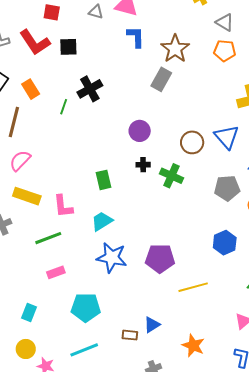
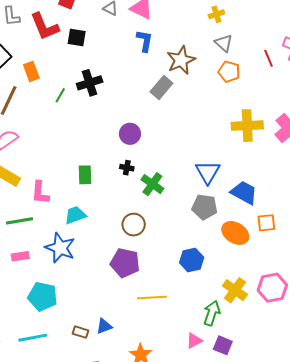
gray triangle: (225, 22) -> (224, 43), moved
blue triangle: (227, 137) -> (208, 172), moved
brown circle: (192, 142) -> (134, 225), moved
blue star: (112, 258) -> (60, 248), moved

